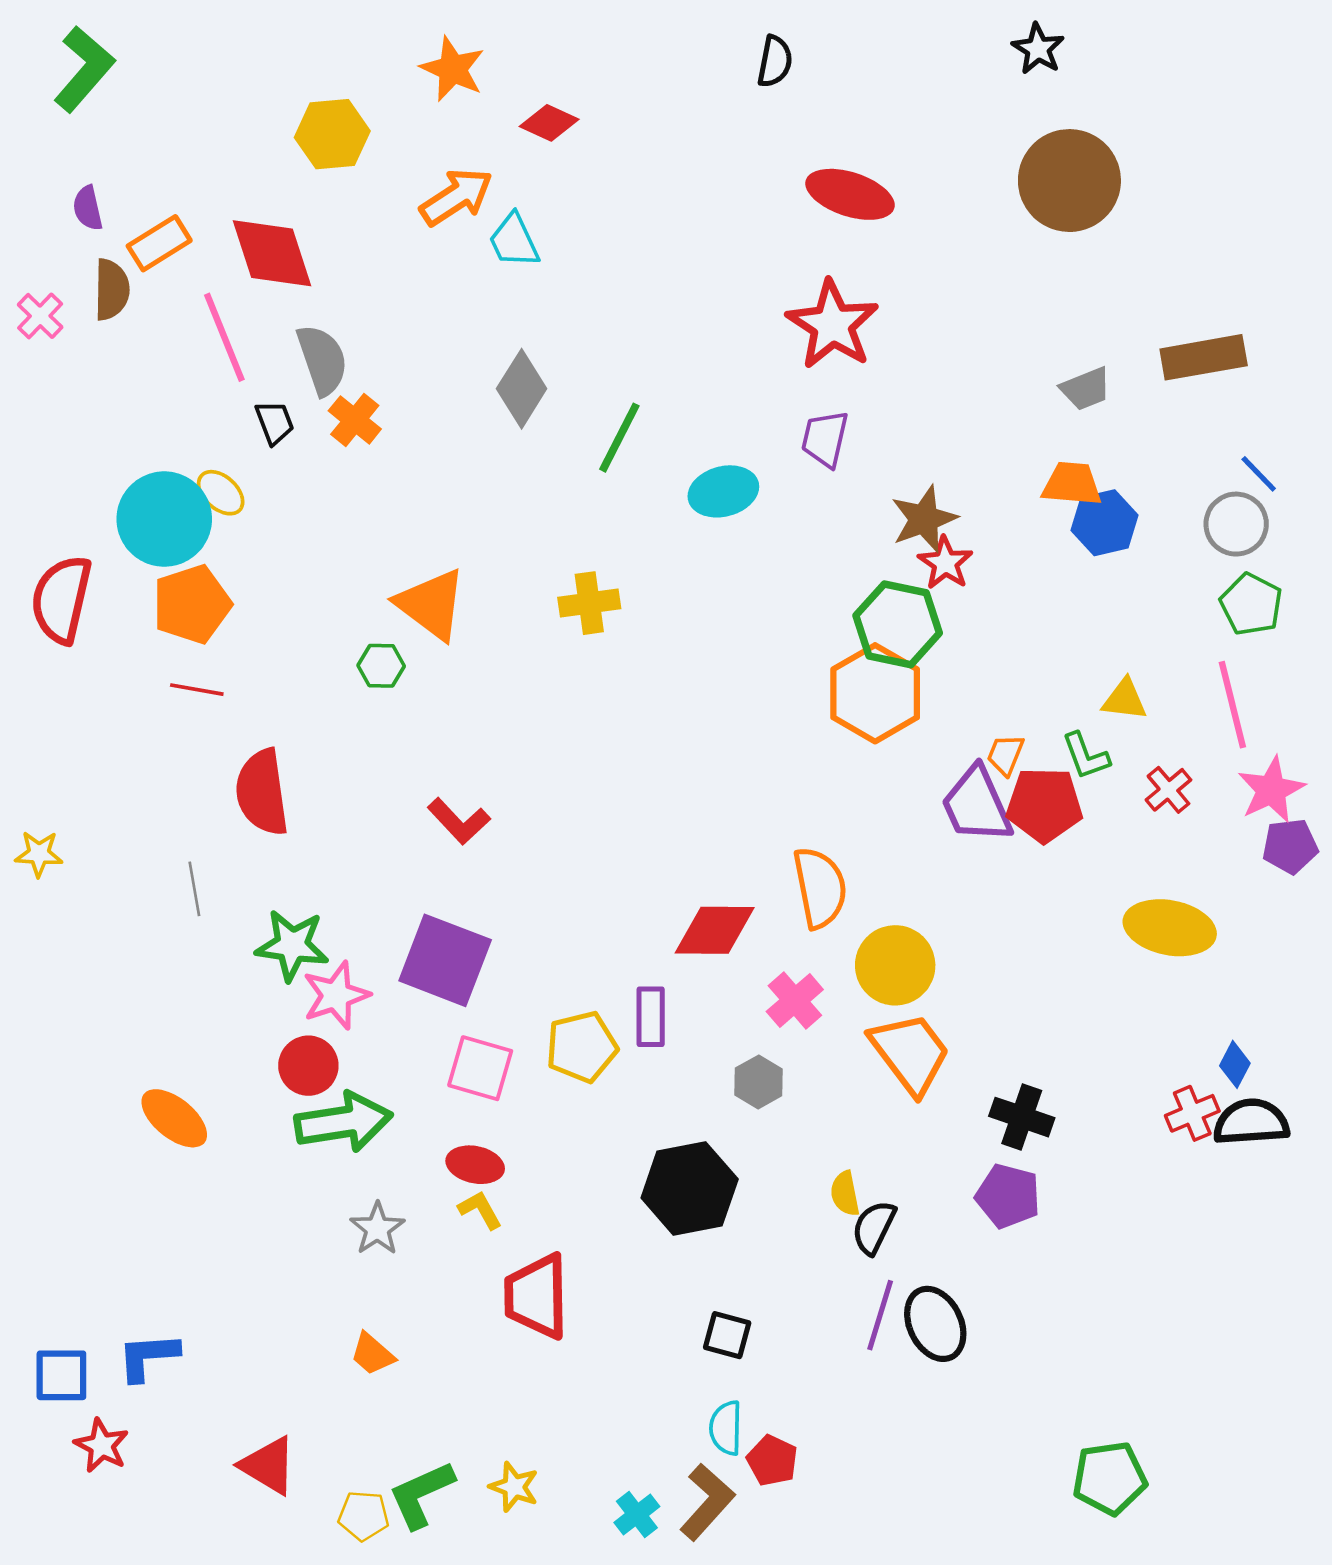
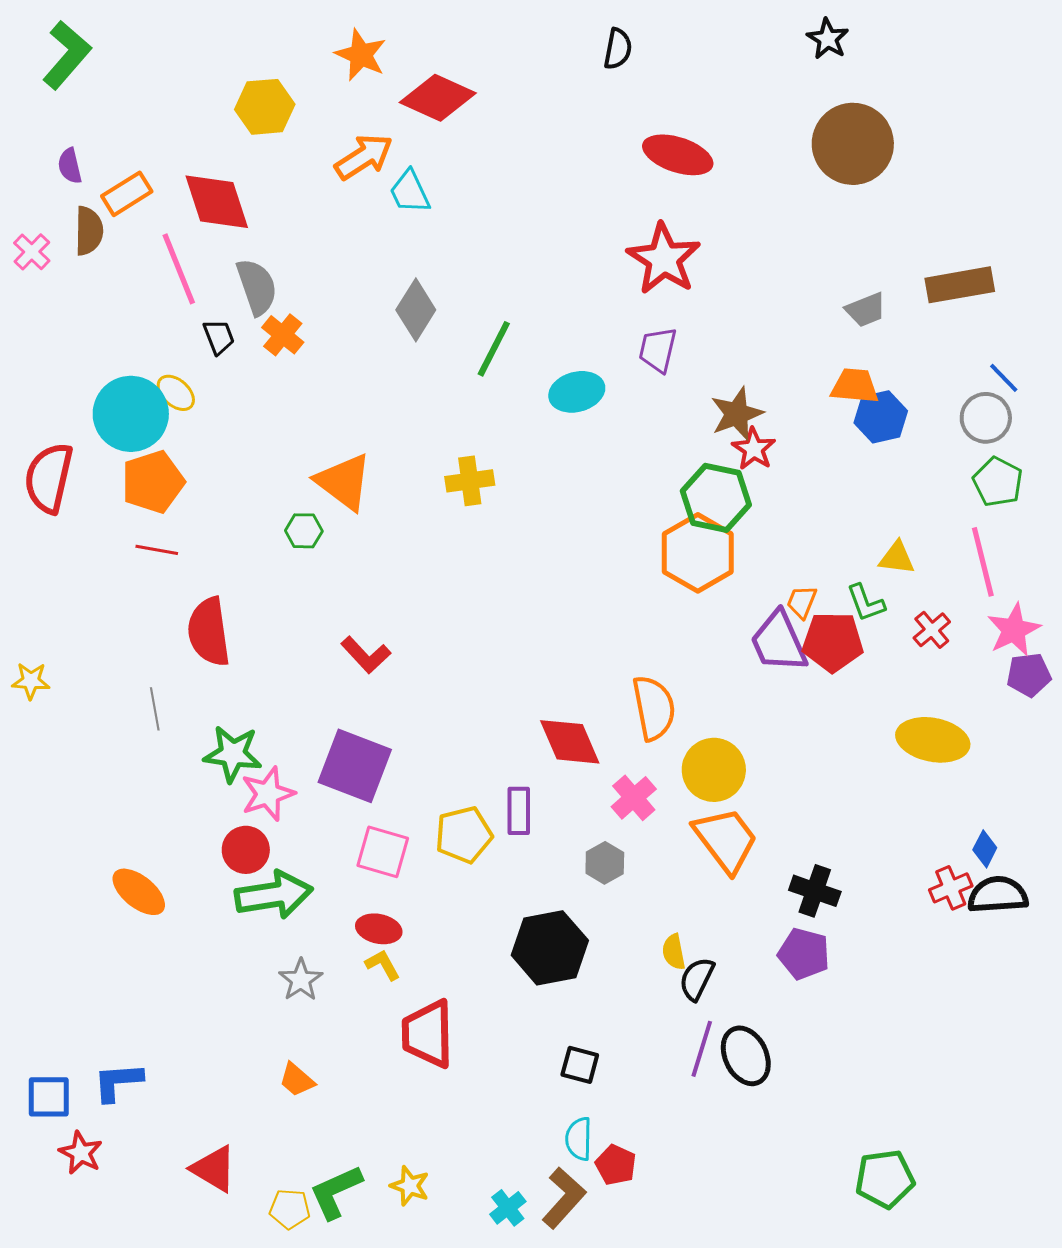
red diamond: (549, 123) -> (438, 98), size x1.6
red diamond: (715, 930) -> (570, 742), turned 66

